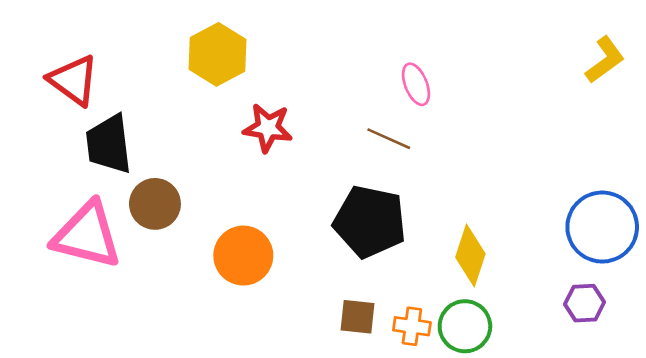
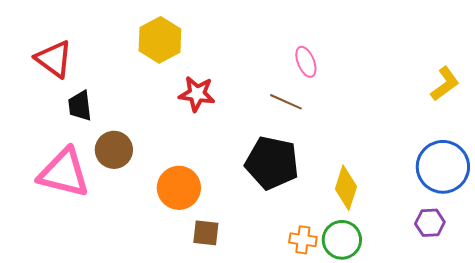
yellow L-shape: (605, 60) -> (445, 84), moved
black trapezoid: (109, 144) -> (80, 106), size x0.7
brown square: (358, 317) -> (206, 233), moved

